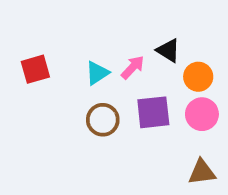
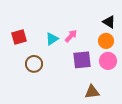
black triangle: (168, 51) -> (109, 22), moved
brown circle: (103, 120) -> (34, 64), moved
brown triangle: (202, 172) -> (92, 92), moved

